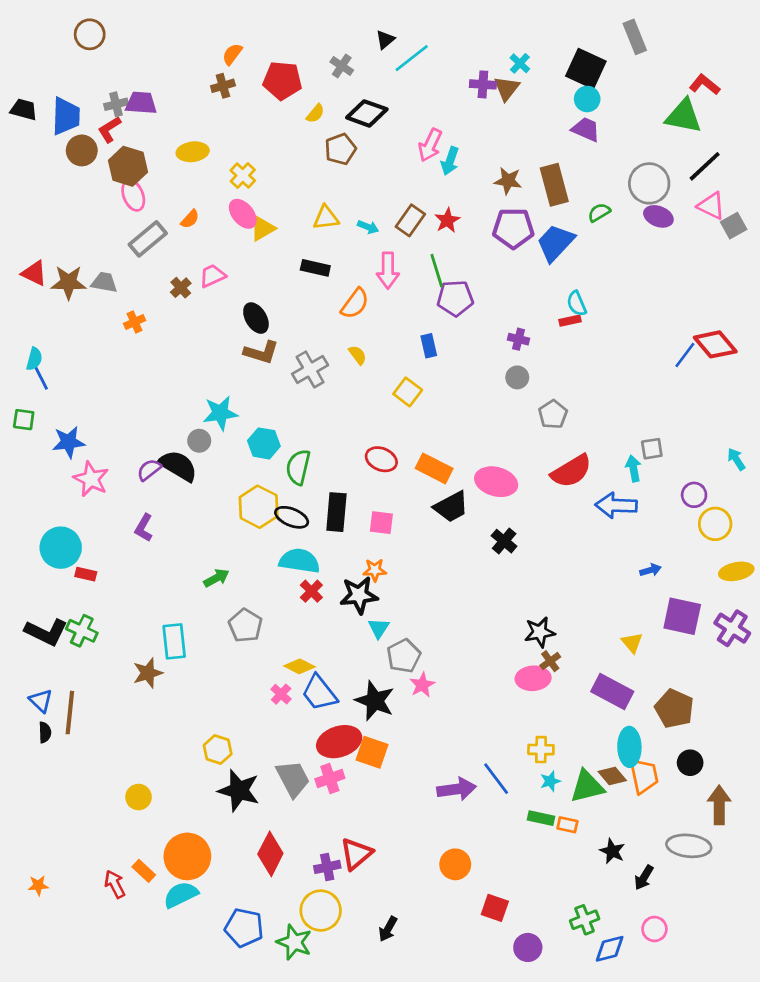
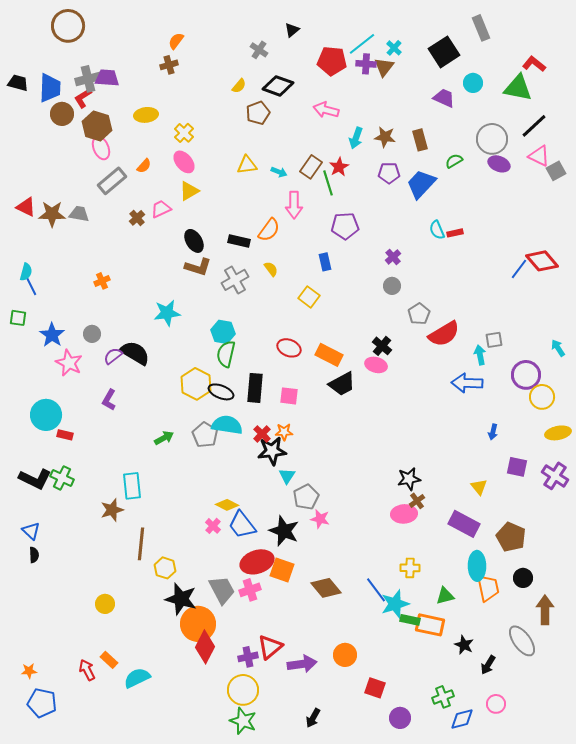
brown circle: (90, 34) -> (68, 26), size x1.4
cyan line: (412, 58) -> (362, 44), moved
black square: (586, 69) -> (444, 52), turned 32
red pentagon: (282, 80) -> (332, 61), moved
cyan circle: (587, 99) -> (473, 83), moved
gray cross: (116, 104) -> (88, 79), size x1.4
pink arrow: (430, 145) -> (326, 110), turned 80
cyan arrow: (450, 161) -> (356, 138), moved
brown rectangle: (554, 185) -> (420, 140), size x0.7
yellow triangle: (263, 228) -> (189, 191), moved
purple pentagon: (513, 228) -> (389, 173), size x0.7
black rectangle: (315, 268) -> (239, 241), moved
green line: (437, 271) -> (328, 183), moved
red rectangle: (570, 321) -> (455, 233), moved
orange cross: (135, 322) -> (102, 281), moved
purple cross: (519, 339) -> (393, 257), turned 35
gray circle: (199, 441) -> (92, 334), moved
blue star: (69, 442) -> (52, 335), turned -30
cyan hexagon: (264, 443) -> (223, 332), moved
red semicircle: (571, 471) -> (444, 334), moved
pink ellipse: (496, 482) -> (376, 365), size x0.7
purple circle: (694, 495) -> (526, 375), size x1.5
black cross: (504, 541) -> (382, 346), moved
blue arrow: (651, 570) -> (493, 432), turned 119
red cross: (311, 591) -> (262, 434), moved
purple square: (682, 616) -> (517, 467), size x0.7
gray pentagon: (245, 625) -> (205, 435), moved
pink star: (422, 685) -> (320, 519), turned -30
brown line: (70, 713) -> (141, 544), moved
brown diamond: (612, 776) -> (326, 588), moved, size x1.4
cyan star: (550, 781) -> (395, 604), moved, size x1.8
green triangle: (587, 786) -> (445, 596), size x0.7
purple arrow: (457, 789) -> (302, 664), moved
orange rectangle: (567, 825) -> (430, 625), size x1.8
gray ellipse: (689, 846) -> (522, 641), turned 48
orange circle: (187, 856) -> (198, 624), moved
blue pentagon: (244, 928) -> (42, 703), moved
black arrow: (388, 929) -> (313, 718), moved
green star: (294, 942) -> (243, 721), moved

